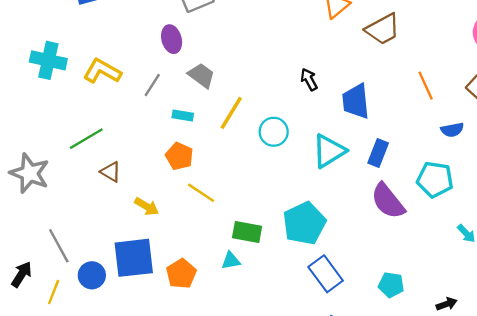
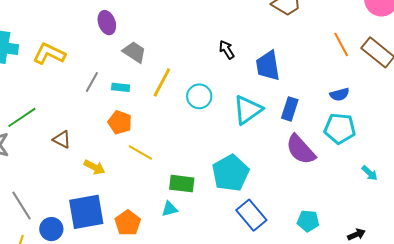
gray line: (152, 85) -> (92, 82), moved
orange line: (426, 86) -> (341, 44), moved
blue semicircle: (452, 130) -> (340, 94), moved
green line: (86, 139) -> (22, 117), moved

